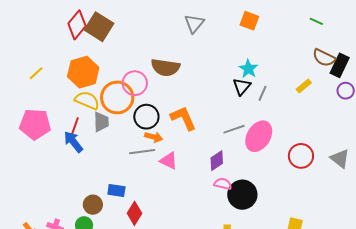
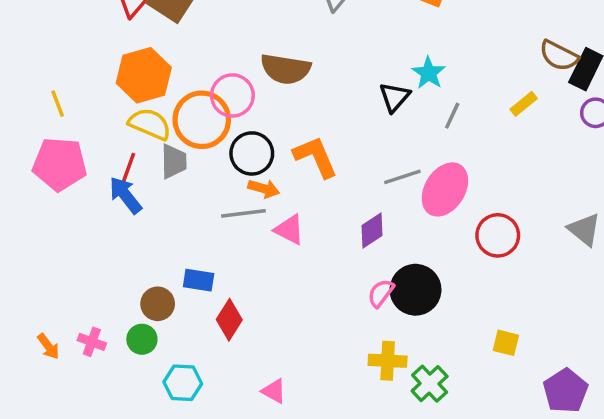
yellow line: (36, 73) -> (58, 104), moved, turned -70
black triangle: (242, 86) -> (395, 97), moved
red circle: (301, 156) -> (498, 235), moved
pink semicircle: (223, 184) -> (381, 293), moved, turned -66

